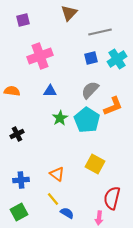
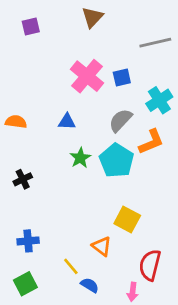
gray line: (100, 32) -> (155, 43), moved
pink cross: (40, 56) -> (87, 76), moved, turned -30
cyan cross: (117, 59) -> (159, 100), moved
orange triangle: (57, 174) -> (102, 246), moved

